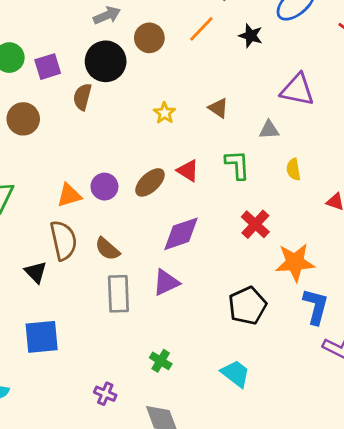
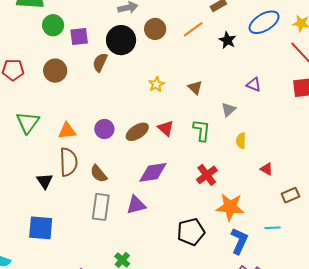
purple triangle: (297, 90) -> (254, 85), size x0.6
gray triangle: (269, 130) -> (228, 110), turned -49
orange triangle: (69, 195) -> (67, 131), moved

